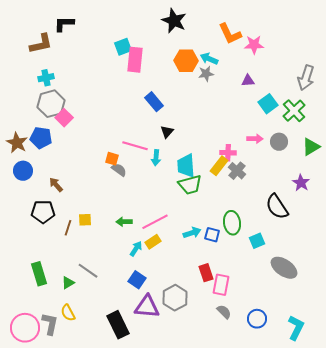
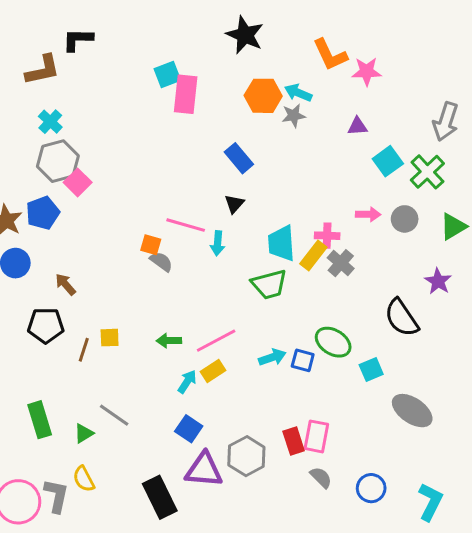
cyan cross: (46, 78) -> (50, 122), turned -35
blue rectangle: (154, 102) -> (239, 158), moved
blue pentagon: (41, 138) -> (43, 213), turned -30
cyan trapezoid: (186, 166) -> (281, 243), moved
green ellipse: (232, 223) -> (333, 342), turned -50
red rectangle: (206, 273) -> (294, 441), moved

